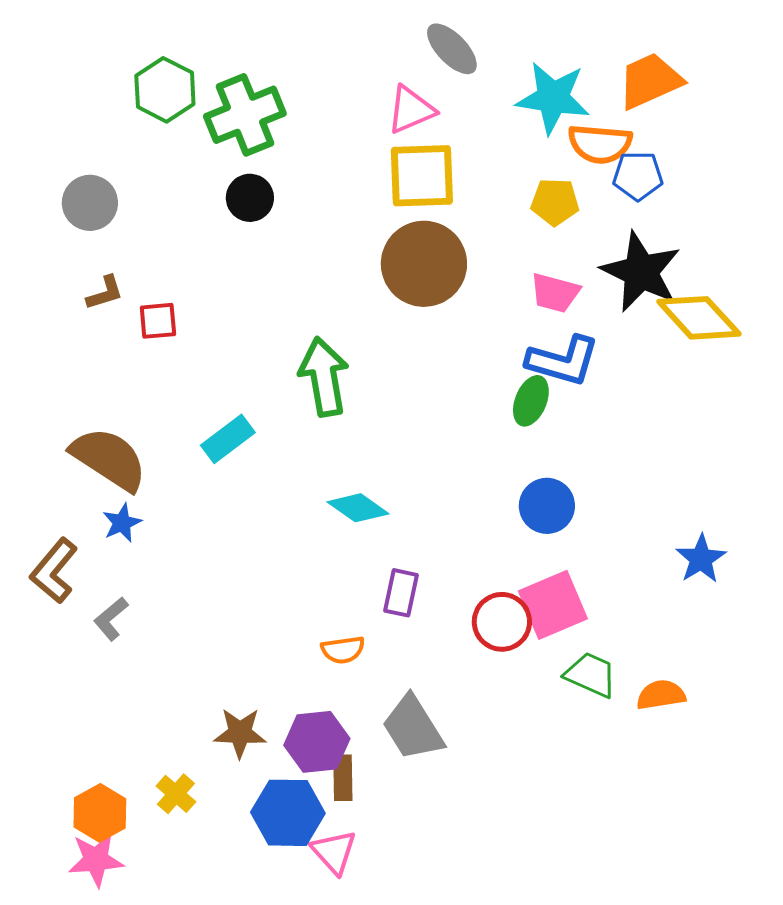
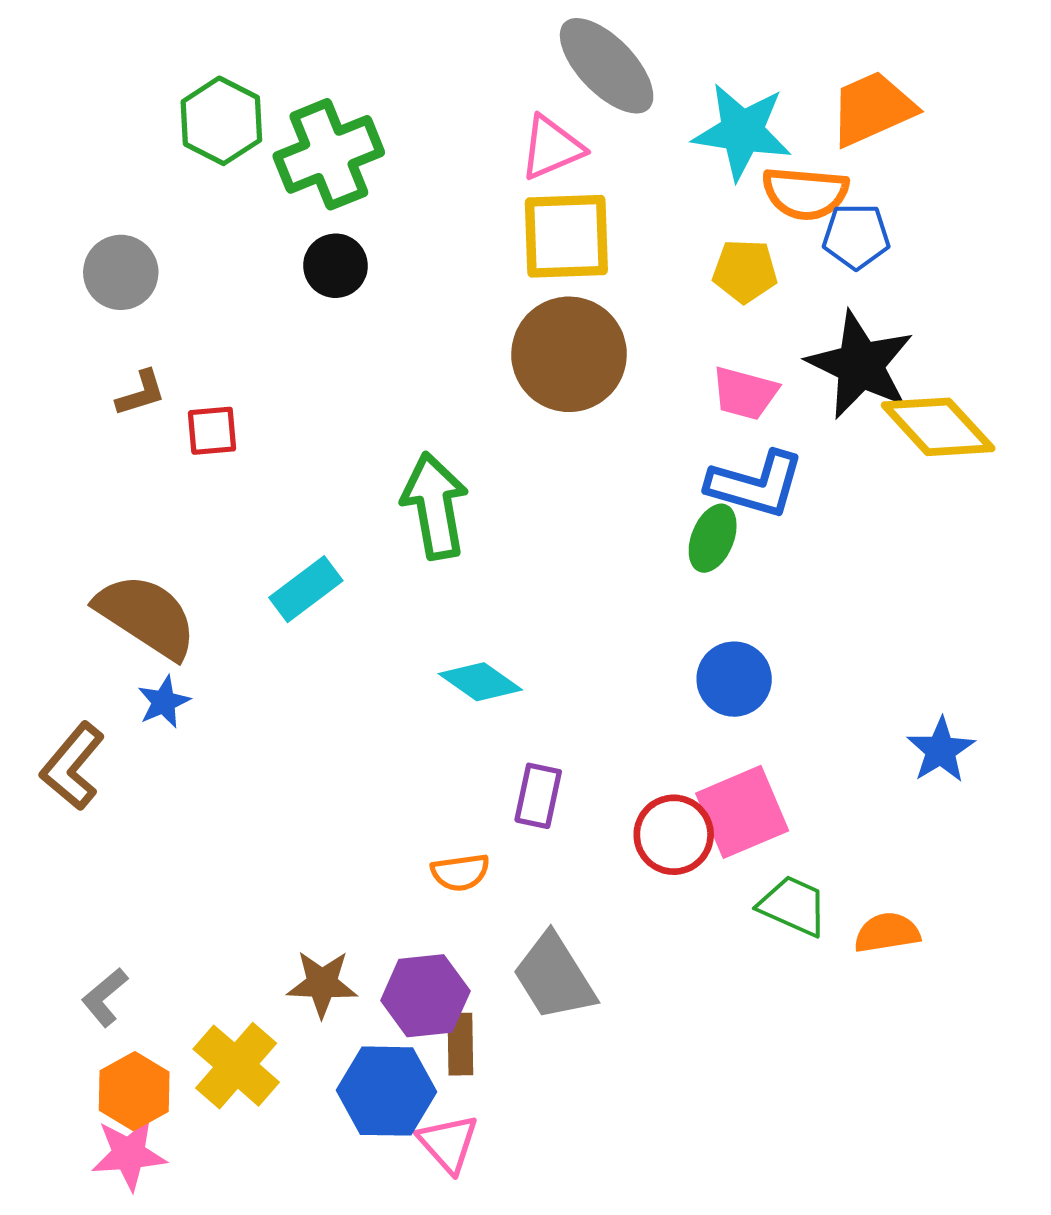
gray ellipse: (452, 49) -> (607, 66), size x1.4
gray L-shape: (111, 619) -> (105, 997), moved
yellow cross: (176, 794) -> (236, 1066), size x1.6

